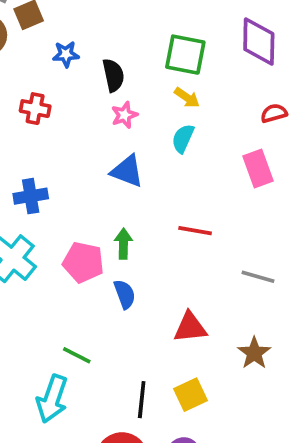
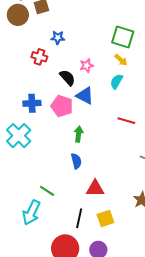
blue star: (66, 54) -> (58, 38), moved
black semicircle: (113, 75) -> (67, 78), moved, turned -36
red line: (195, 231) -> (126, 121), moved
pink pentagon: (83, 262) -> (62, 106), moved
red triangle: (190, 327) -> (95, 188), moved

